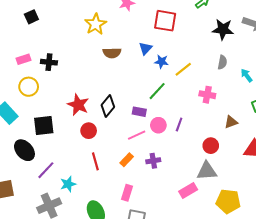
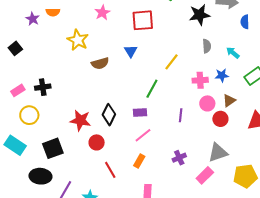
blue star: (161, 62) -> (222, 75), moved
pink circle: (158, 125) -> (207, 103), moved
red circle: (211, 146) -> (220, 119), moved
black ellipse: (24, 150) -> (40, 176), turned -30
purple cross: (153, 161) -> (179, 158), moved

